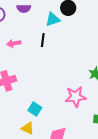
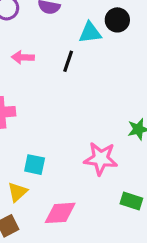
cyan square: (35, 109) -> (35, 165), turned -32
yellow triangle: (28, 128) -> (17, 192), turned 40

